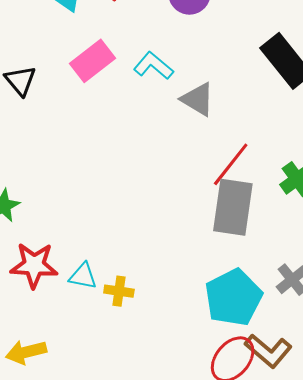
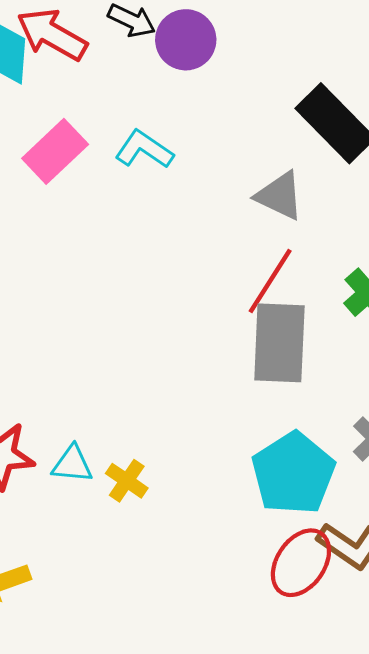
gray triangle: (198, 99) -> (280, 196), moved
yellow cross: (119, 291) -> (127, 481), turned 32

